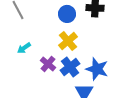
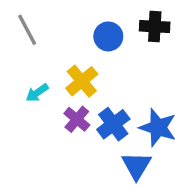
yellow cross: (68, 41) -> (82, 81), moved

